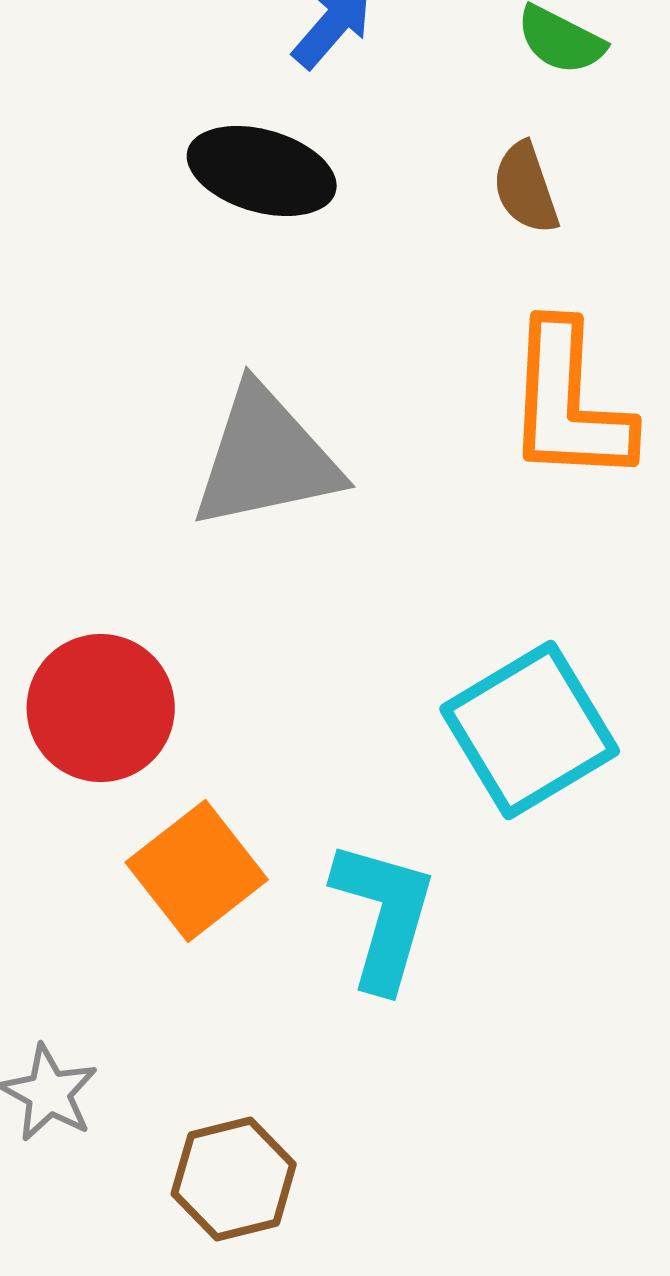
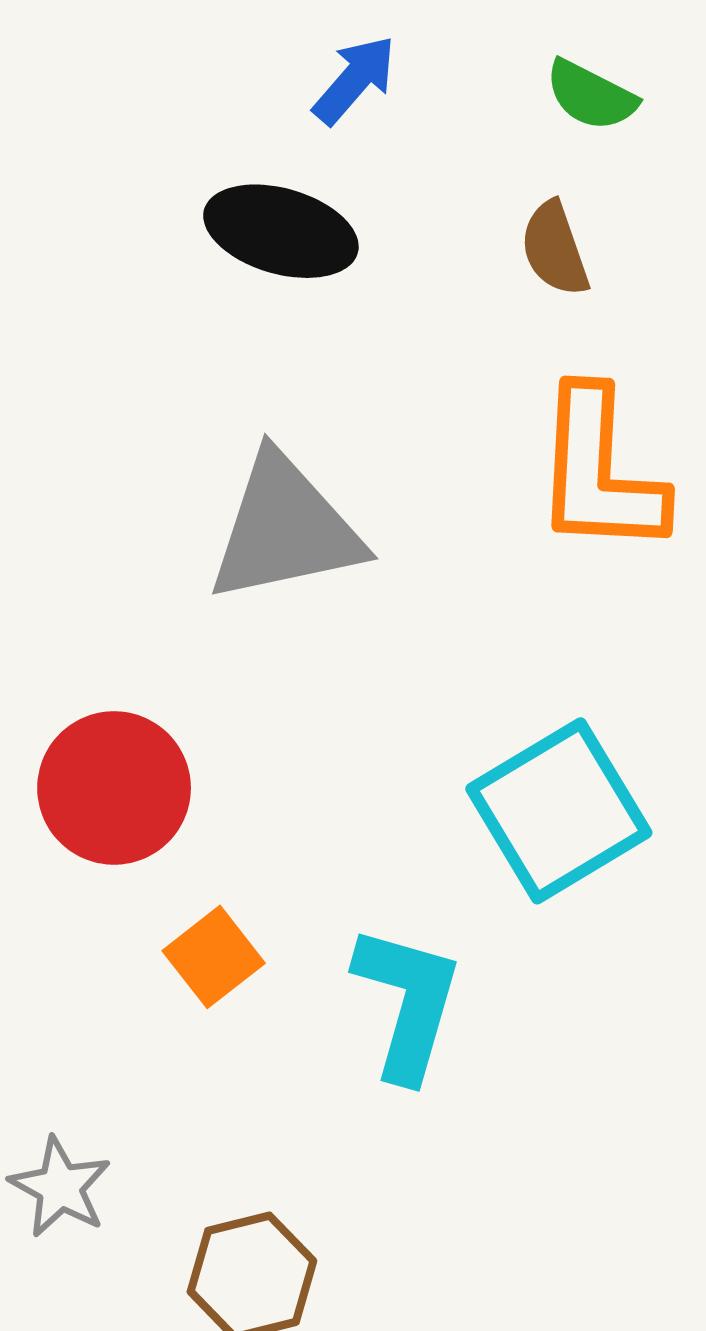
orange square: (197, 871) -> (214, 957), size x0.7

